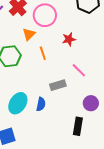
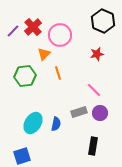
red star: (69, 39) -> (97, 54), moved
gray rectangle: (58, 85) -> (79, 112), moved
purple circle: (91, 103) -> (100, 113), moved

